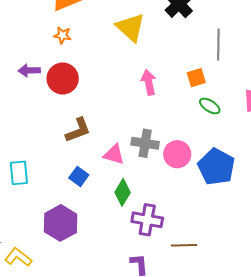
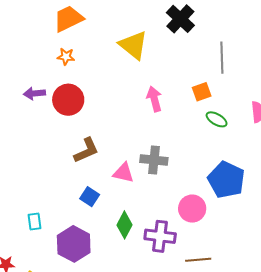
pink circle: (177, 154) -> (192, 209), moved
cyan rectangle: (19, 173) -> (35, 221), moved, size x0.7
green diamond: (123, 192) -> (124, 225), moved

